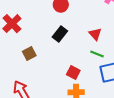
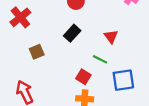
green line: (97, 54) -> (100, 59), moved

